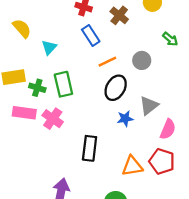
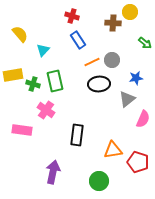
brown cross: (119, 15) -> (113, 23), moved, turned -35
gray circle: (142, 60) -> (112, 60), moved
black ellipse: (116, 88) -> (99, 84), turned 55
pink rectangle: (24, 113) -> (22, 130), moved
blue star: (125, 119) -> (136, 78), moved
red pentagon: (162, 161) -> (138, 162), moved

